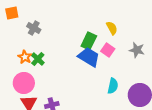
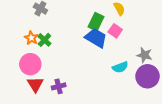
gray star: (137, 50) -> (144, 55), moved
cyan semicircle: (113, 86) -> (120, 67), turned 56

